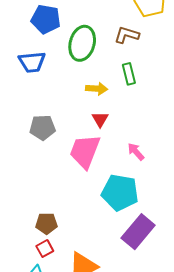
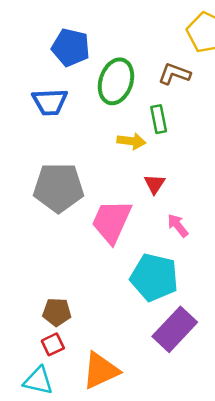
green rectangle: (129, 74) -> (159, 119), moved
red triangle: (100, 119) -> (155, 184), moved
gray pentagon: (42, 127) -> (59, 188), size x1.5

